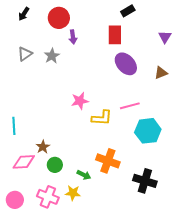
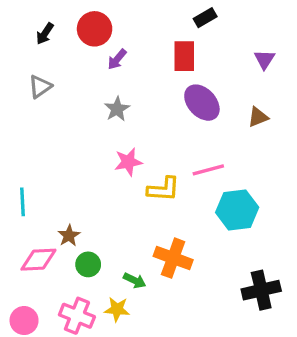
black arrow: (24, 14) -> (45, 34), moved
purple arrow: (73, 37) -> (117, 59), turned 48
gray star: (52, 56) -> (117, 109), moved
black cross: (145, 181) -> (261, 290), moved, turned -30

